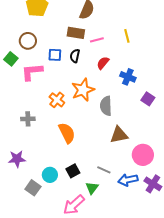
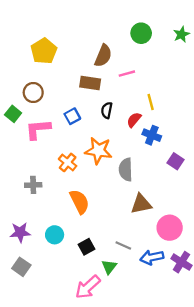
yellow line: (127, 36) -> (151, 102), moved
pink line: (97, 40) -> (127, 74), moved
blue square: (55, 55) -> (72, 116), moved, turned -32
black semicircle: (75, 56) -> (107, 110), moved
red semicircle: (103, 63) -> (134, 120), moved
orange star: (83, 90) -> (98, 151), turned 30
cyan circle: (50, 175) -> (55, 235), moved
gray square: (33, 188) -> (21, 267), moved

